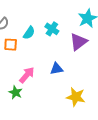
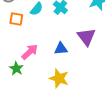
purple triangle: (78, 42) -> (86, 37), moved, turned -36
yellow star: (76, 97) -> (59, 78), moved

